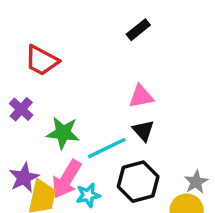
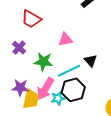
pink triangle: (141, 96) -> (65, 40), moved
purple star: (24, 178) -> (20, 88), turned 30
black hexagon: (138, 182) -> (73, 90), moved

